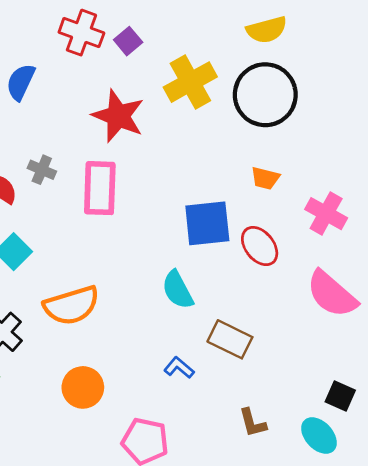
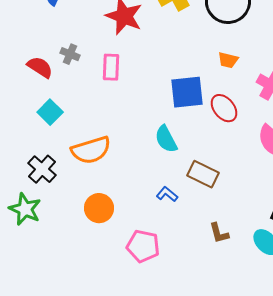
pink rectangle: (100, 188) -> (111, 67), size x0.7

